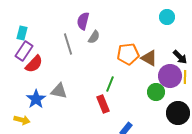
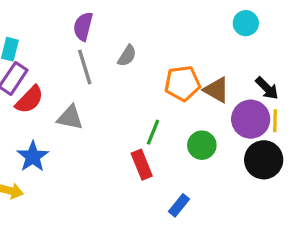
purple semicircle: (83, 21) -> (83, 26), moved
gray triangle: (59, 91) -> (70, 118), moved
green circle: (156, 92) -> (202, 145), moved
black circle: (178, 113) -> (264, 160), moved

